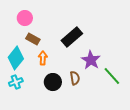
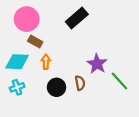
pink circle: (25, 18) -> (27, 19), size x1.5
black rectangle: (72, 37) -> (77, 18), moved
cyan diamond: (16, 58) -> (17, 62), turned 55

